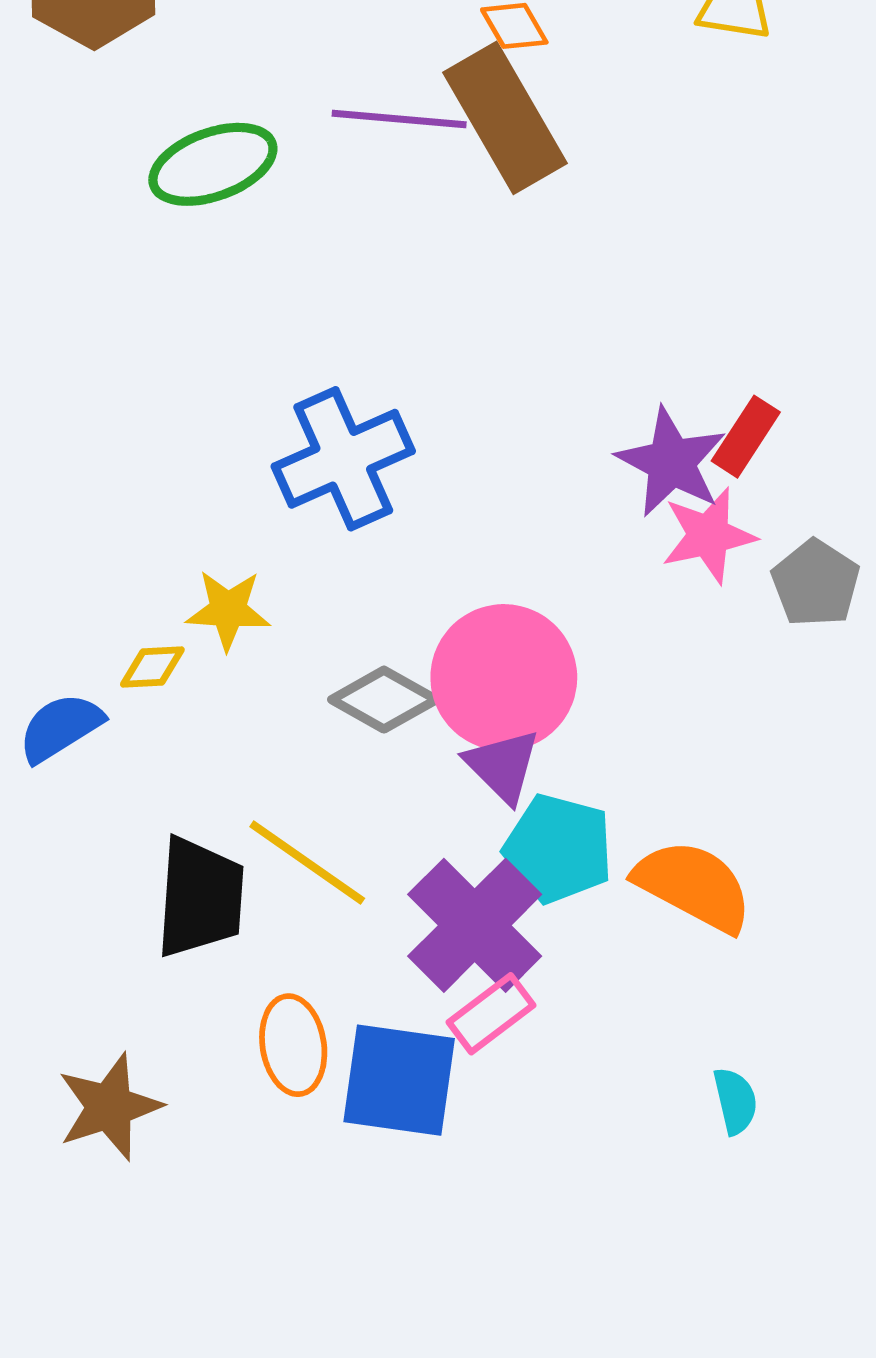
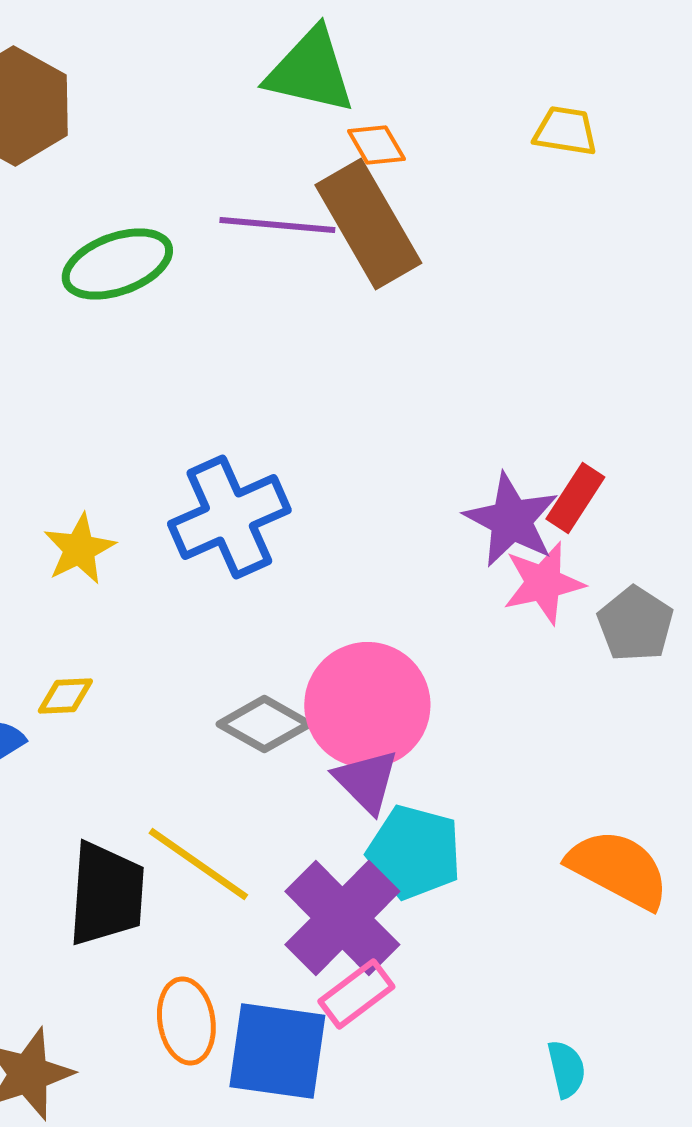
yellow star: (228, 610) -> (79, 549), moved, turned -30
orange semicircle: (693, 886) -> (618, 869), moved

